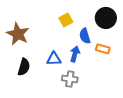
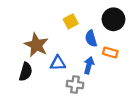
brown star: (18, 34) -> (36, 45), moved
blue arrow: (75, 54) -> (89, 65), moved

